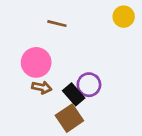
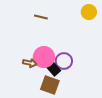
pink circle: (36, 62) -> (44, 57), moved
brown square: (69, 118) -> (50, 85), turned -36

